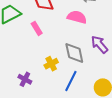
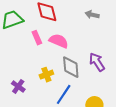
pink semicircle: (77, 17) -> (59, 41), moved

